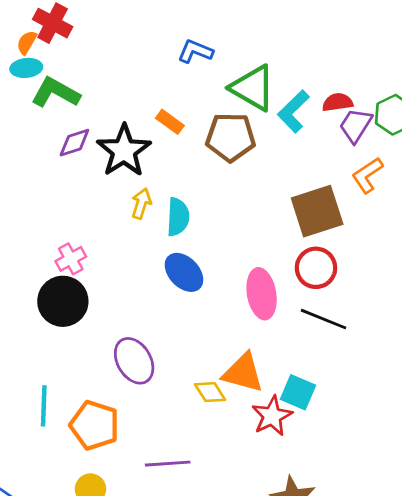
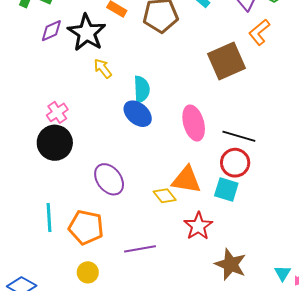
yellow arrow: (141, 203) -> (103, 68), turned -50
cyan semicircle: (178, 217) -> (142, 89), moved
red circle: (316, 268) -> (235, 163), moved
red star: (272, 416) -> (198, 226), moved

